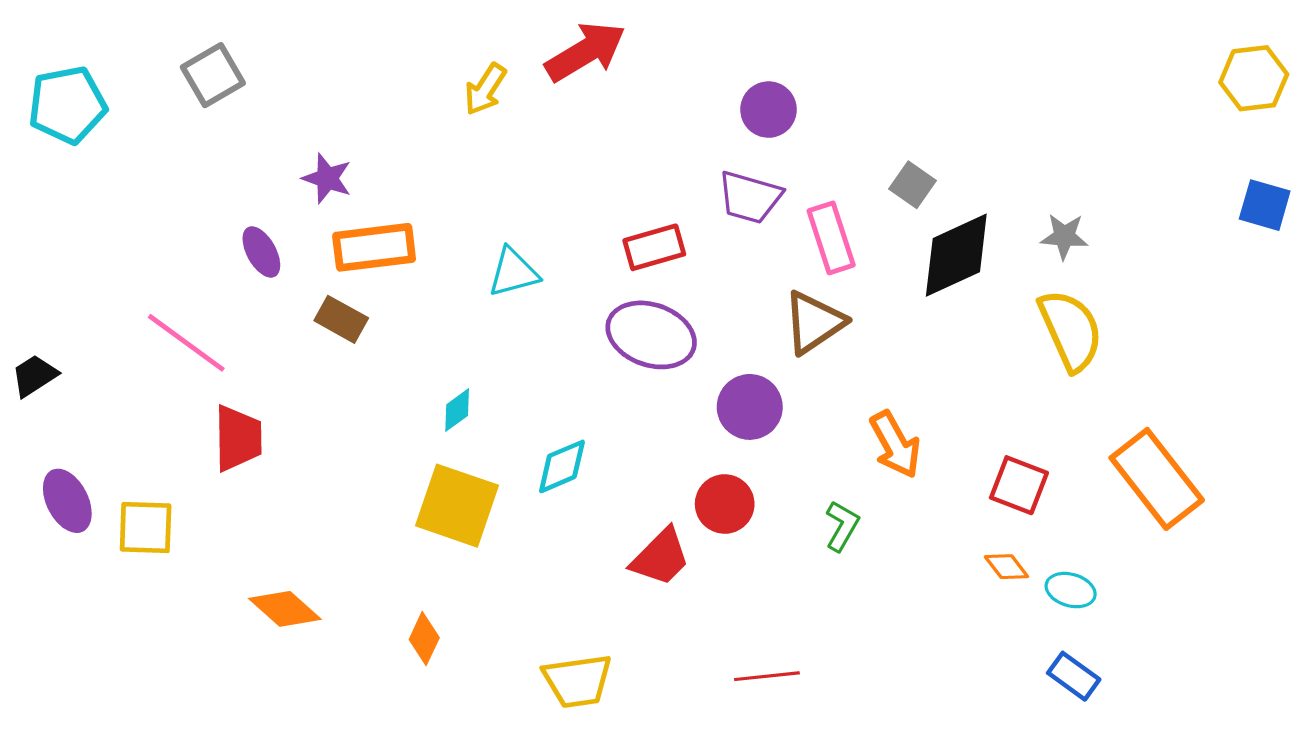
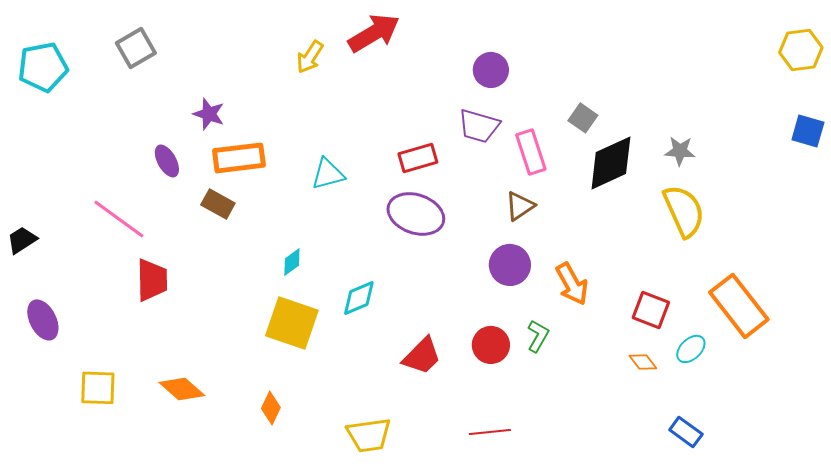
brown triangle: (814, 322) -> (520, 206), size x0.7
purple circle: (750, 407) -> (510, 265), moved
red circle: (725, 504) -> (491, 345), moved
yellow square: (146, 527) -> (98, 388), moved
cyan ellipse: (1071, 590) -> (691, 349), moved, turned -60

